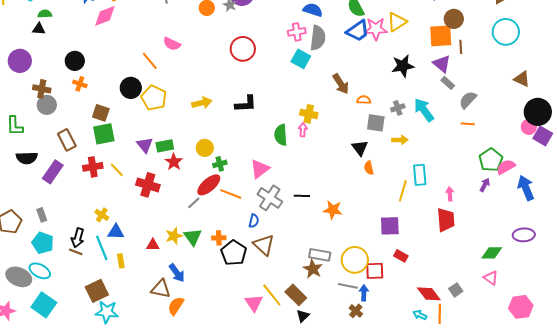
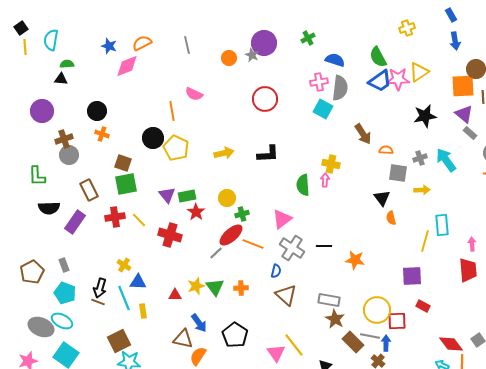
orange line: (150, 61) -> (172, 111), turned 30
brown cross: (42, 89) -> (64, 139), turned -30
black pentagon: (234, 253) -> (235, 335), moved
gray rectangle: (320, 255) -> (329, 300), moved
brown rectangle: (296, 295) -> (353, 342), moved

